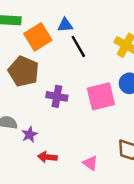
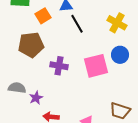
orange square: (38, 37) -> (43, 16), size x0.7
brown pentagon: (24, 71) -> (31, 45), turned -30

